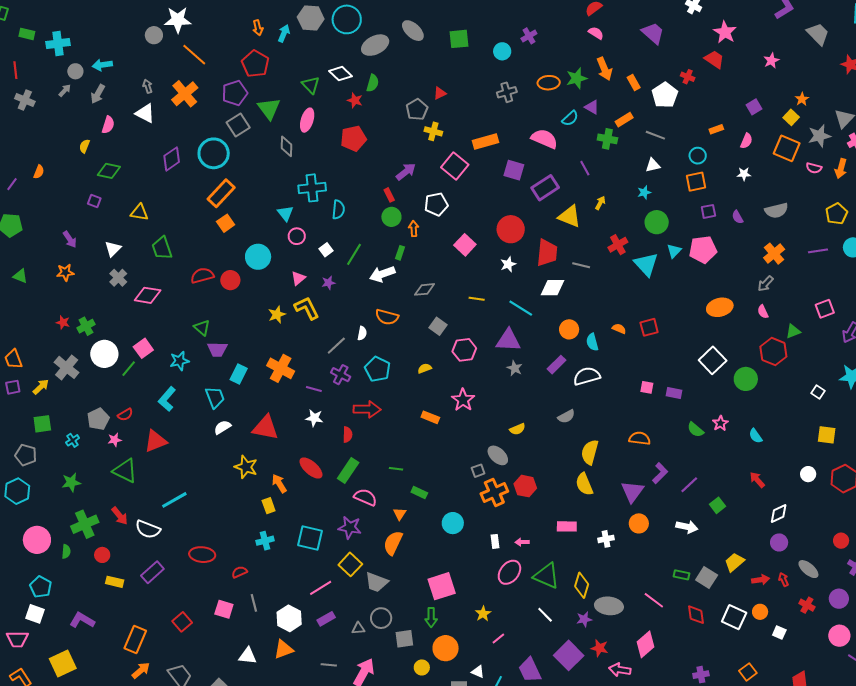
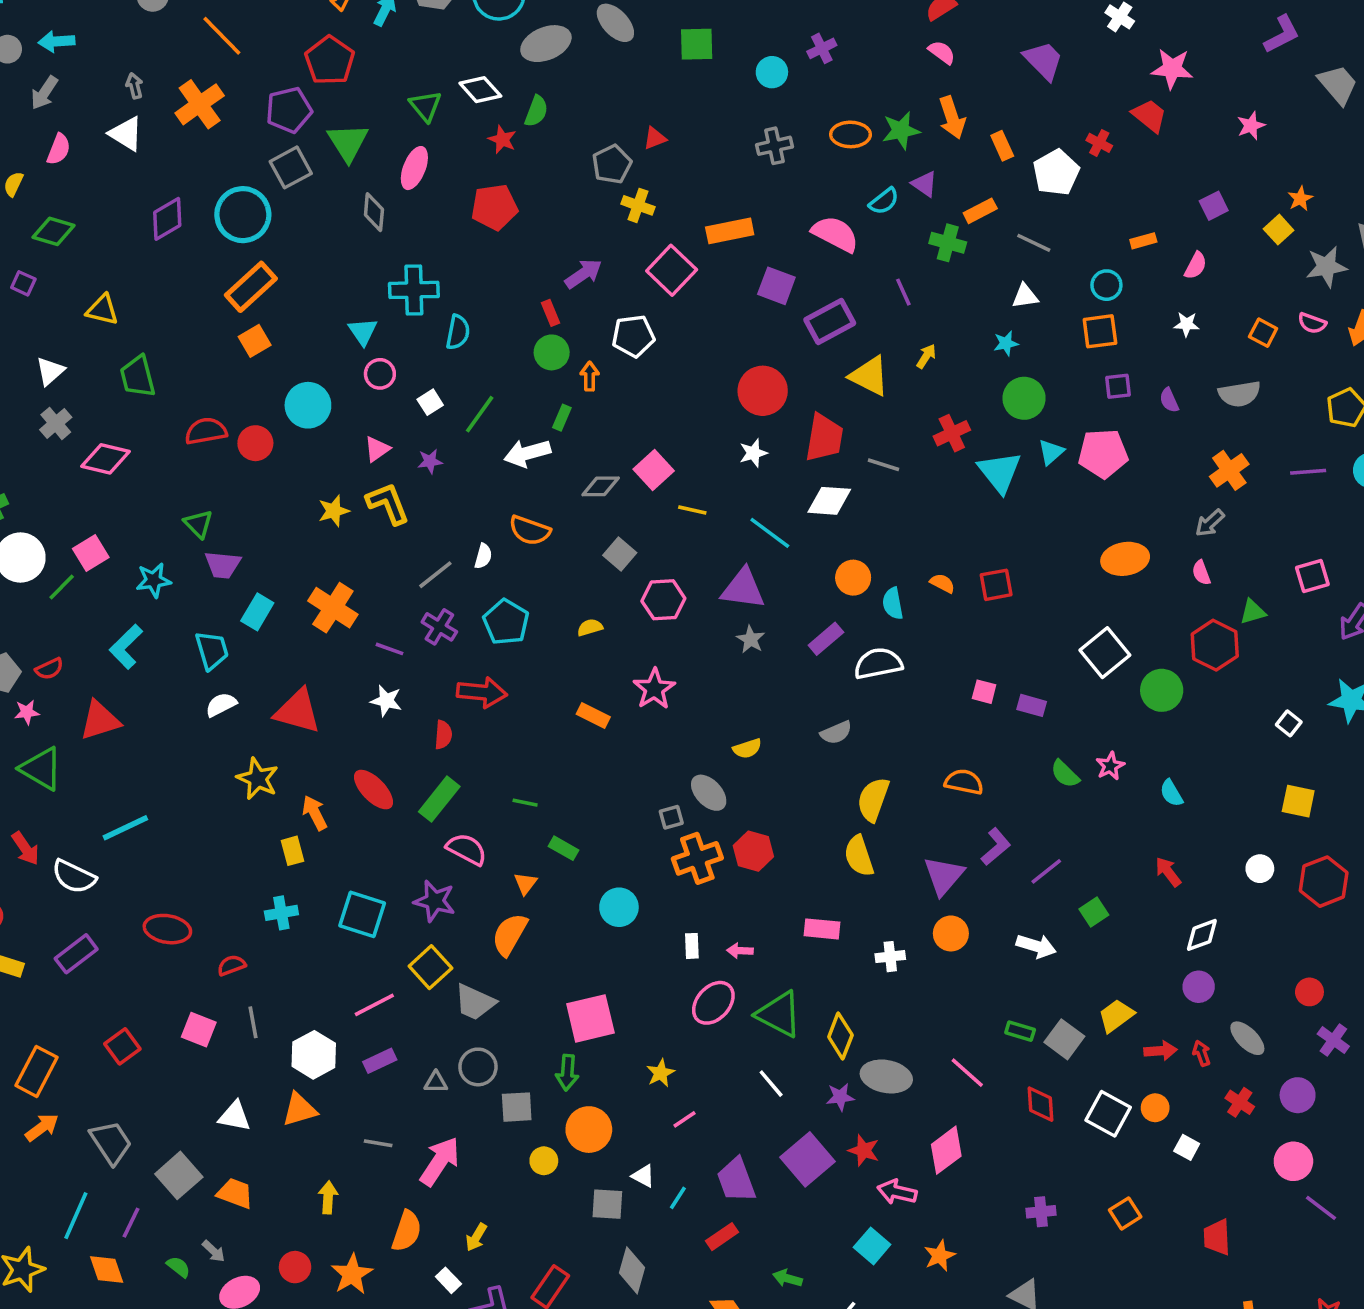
pink star: (725, 32) -> (1172, 69), turned -30
orange square: (787, 148) -> (1263, 333), moved, size x0.6
pink square: (465, 245) -> (654, 470), moved

